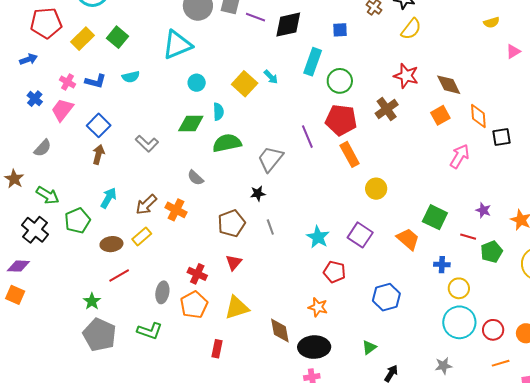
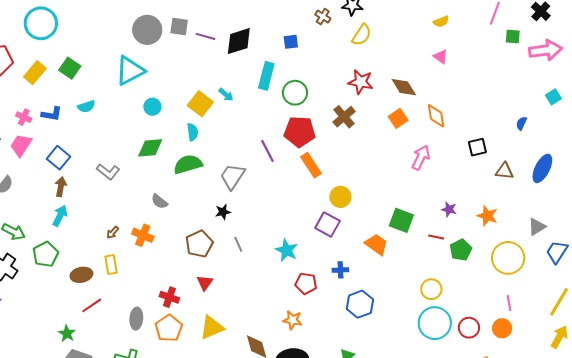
pink triangle: (513, 51) -> (441, 57), moved, turned -49
cyan semicircle: (218, 112) -> (193, 132), moved
black square: (502, 137) -> (477, 147), moved
cyan arrow: (108, 198) -> (60, 216), moved
brown arrow: (146, 205) -> (113, 232), size x0.6
purple square: (360, 235) -> (328, 224), moved
yellow rectangle: (142, 236) -> (111, 265), turned -54
blue cross: (442, 265) -> (340, 270), moved

